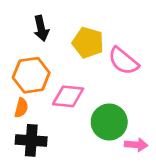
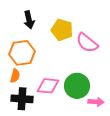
pink diamond: (68, 96) -> (48, 86), moved

